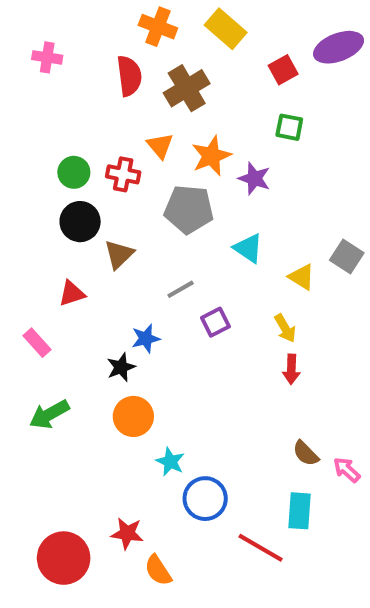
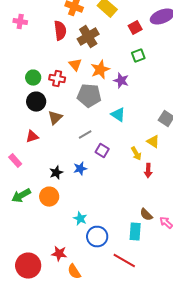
green square: (289, 127) -> (138, 56), turned -32
yellow triangle: (302, 277) -> (153, 142), moved
purple square: (215, 322) -> (102, 151), turned -32
blue star: (146, 339) -> (80, 169), moved
red arrow: (291, 369) -> (148, 171), moved
orange circle: (133, 416) -> (49, 197), moved
cyan rectangle: (300, 511) -> (135, 232), moved

